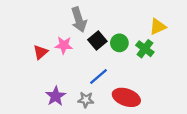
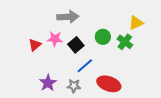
gray arrow: (79, 20) -> (68, 17), turned -75
black square: (97, 41) -> (76, 45), moved

